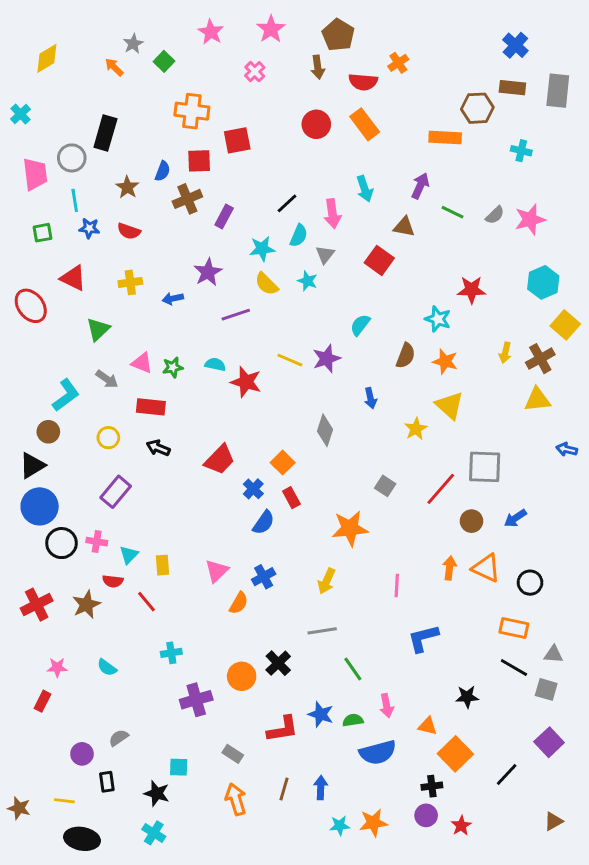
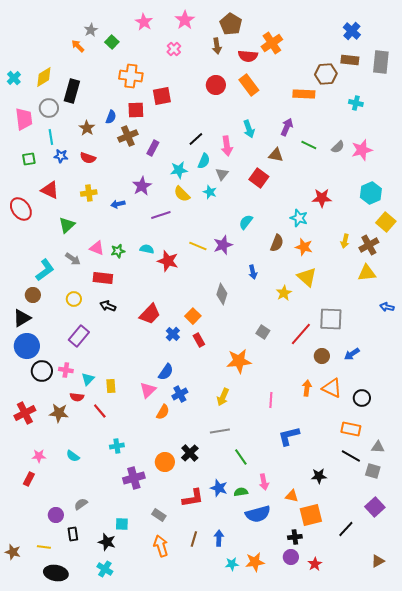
yellow diamond: (47, 58) -> (44, 77), moved
orange cross: (398, 63) -> (272, 43), size x1.5
blue semicircle: (264, 523) -> (166, 372), moved
brown star: (86, 605) -> (59, 413), turned 30
orange square: (455, 754) -> (311, 515), turned 30

